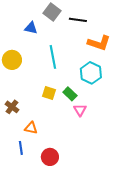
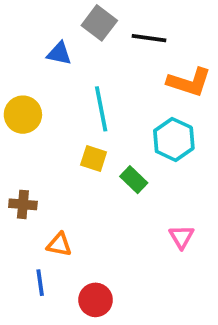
yellow square: (49, 93) -> (94, 159), moved
brown cross: (12, 107) -> (23, 204), turned -32
pink triangle: (80, 110) -> (181, 237), moved

